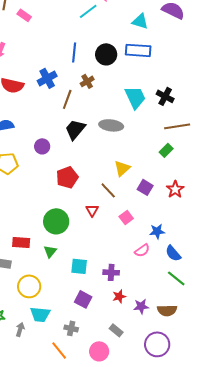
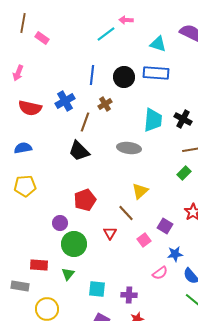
cyan trapezoid: (135, 97) -> (153, 120), turned 30
black trapezoid: (75, 129) -> (79, 151), moved, turned -85
purple circle: (42, 146) -> (60, 223), moved
purple square: (145, 187) -> (165, 226), moved

